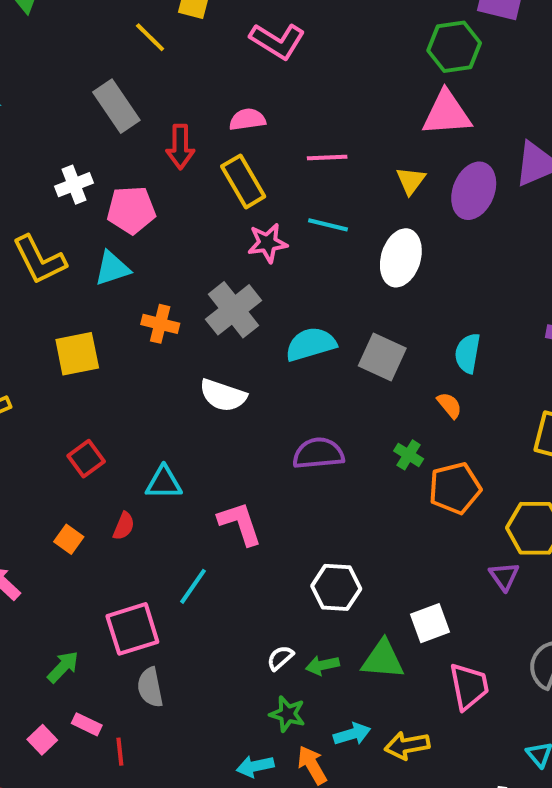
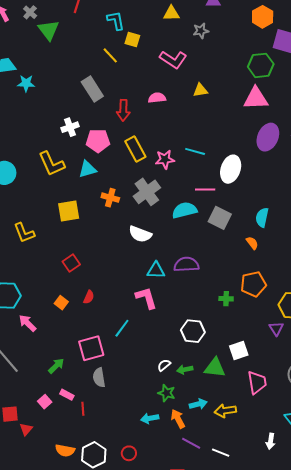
pink line: (327, 157) -> (205, 189), moved
yellow rectangle: (243, 181) -> (135, 149), moved
yellow triangle: (411, 181) -> (200, 90), moved, turned 42
green cross: (409, 455) -> (226, 299), moved, turned -32
cyan triangle: (164, 483) -> (156, 270), moved

